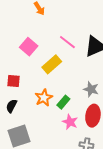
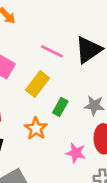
green rectangle: (63, 102) -> (60, 107), moved

